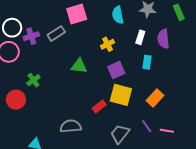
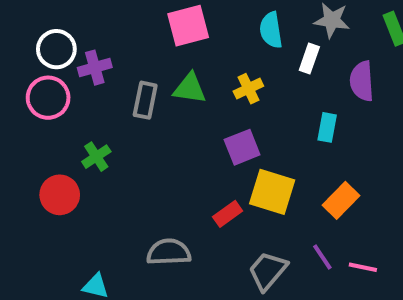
gray rectangle: (56, 34) -> (145, 100), moved, turned -48
white rectangle: (140, 37) -> (309, 59), moved
green triangle: (79, 66) -> (190, 88), moved
purple square: (116, 70) -> (242, 147), moved

